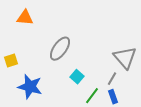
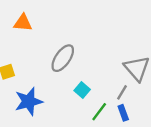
blue star: (30, 87) -> (29, 101), turned -30

